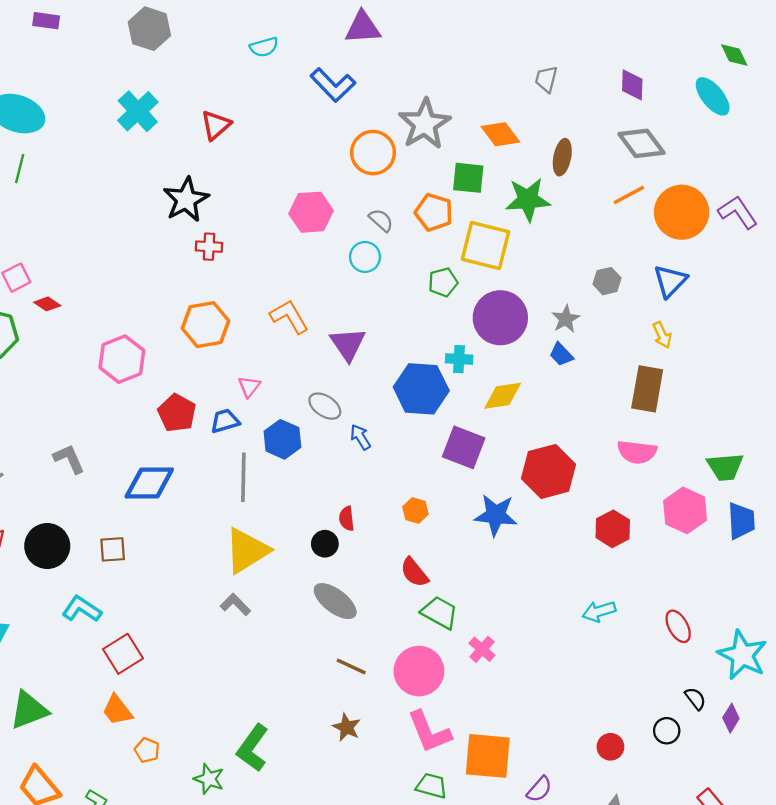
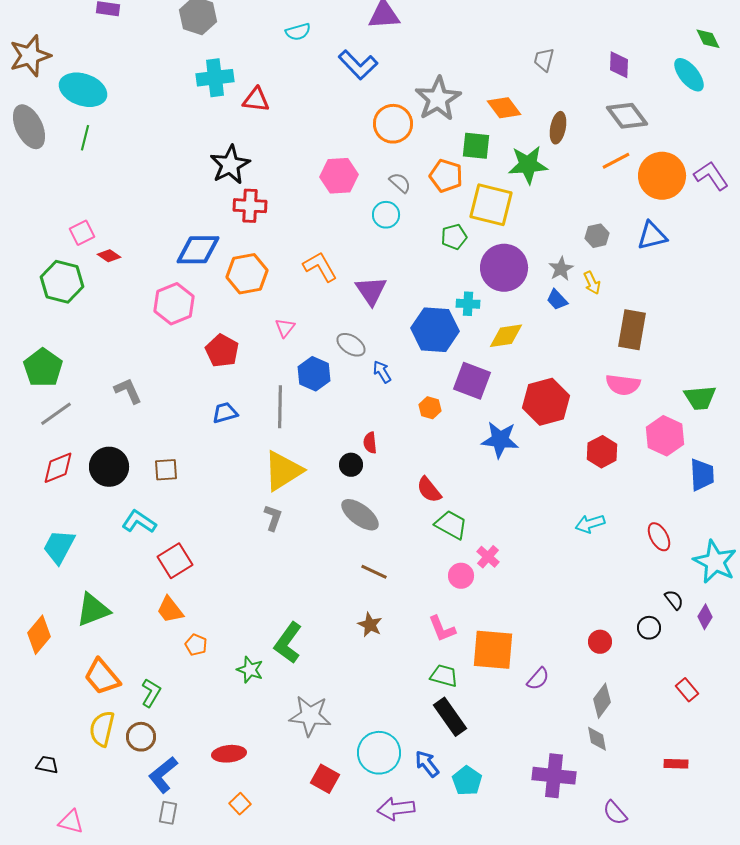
cyan cross: (138, 111) -> (215, 78), moved, turned 36
red triangle: (216, 125) -> (256, 100), turned 48
red cross: (209, 247) -> (250, 206), size x1.4
blue triangle: (670, 281) -> (652, 236), turned 32
yellow arrow: (662, 335) -> (592, 283), moved
blue trapezoid: (225, 421) -> (225, 413), moved
blue diamond: (149, 483) -> (198, 250), moved
orange hexagon: (415, 510) -> (430, 408), moved
blue trapezoid: (741, 521) -> (702, 475), moved
gray L-shape: (235, 605) -> (273, 518), turned 64
pink circle: (419, 671) -> (461, 576), moved, size x0.6
pink L-shape: (429, 732) -> (442, 629), size x0.7

